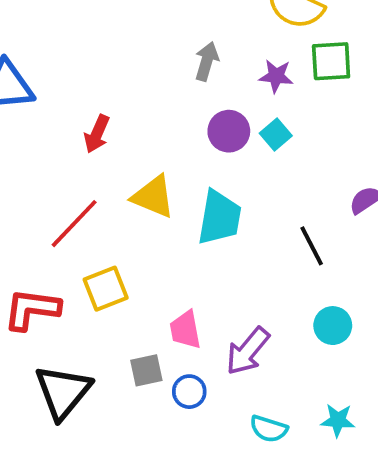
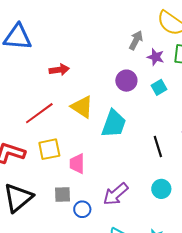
gray arrow: (207, 61) -> (136, 40), moved
red arrow: (97, 134) -> (59, 70), turned -132
cyan square: (276, 135) -> (159, 87), moved
pink trapezoid: (185, 330) -> (77, 164), moved

